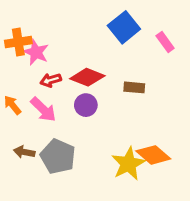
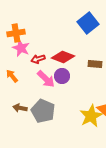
pink star: (36, 52) -> (21, 48), moved
pink arrow: (43, 109) -> (46, 79), moved

